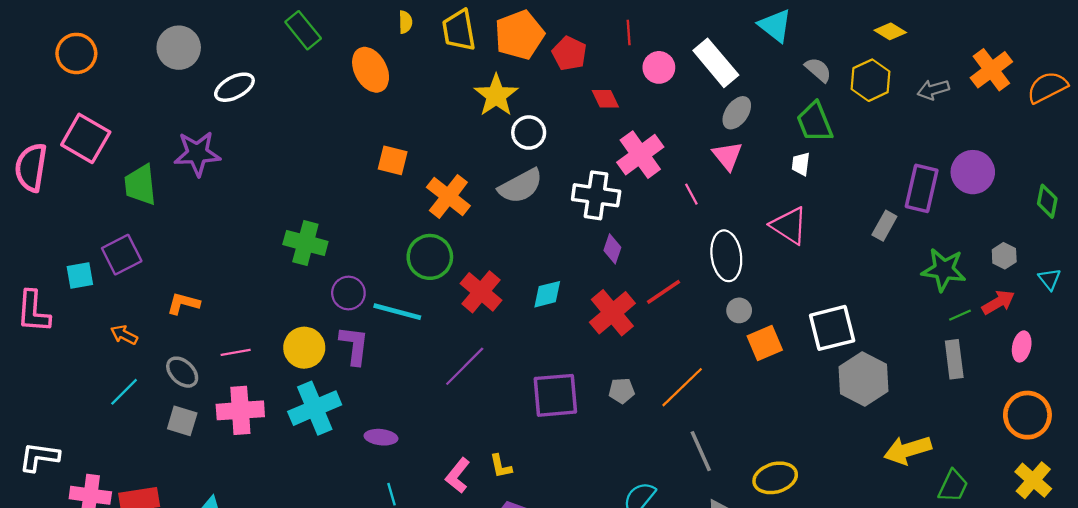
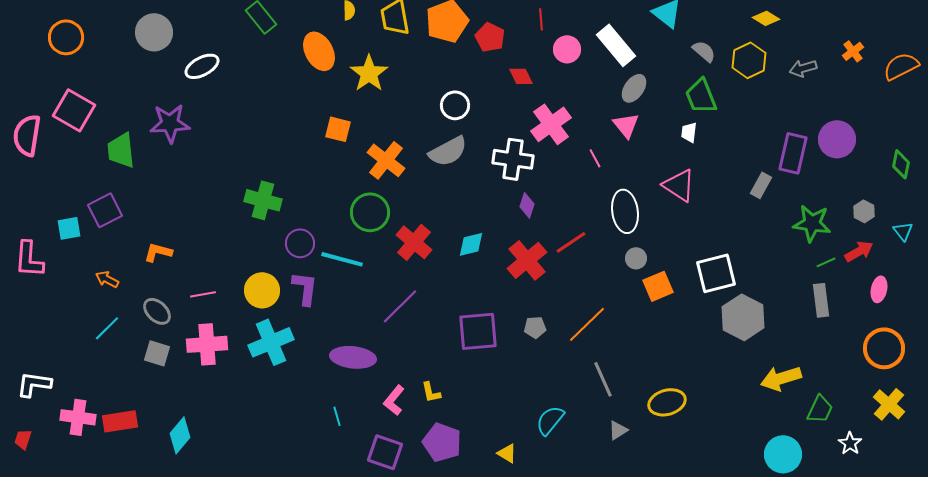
orange cross: (991, 70) -> (853, 51), size x0.6
yellow star: (496, 95) -> (369, 73), moved
purple ellipse: (381, 437) -> (353, 357), moved, size x1.6

